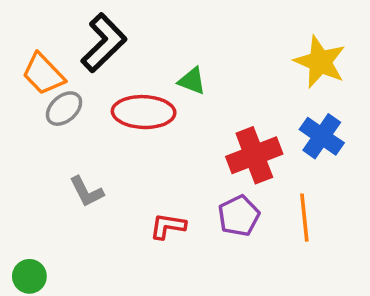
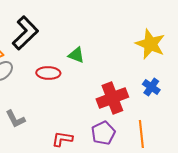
red ellipse: (144, 112) -> (48, 73), size x0.7
blue cross: (322, 136) -> (151, 87), size x0.7

